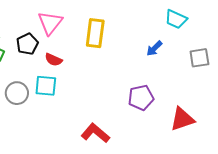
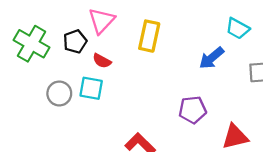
blue arrow: (154, 48) -> (212, 58), size x1.4

